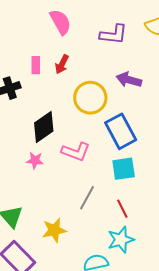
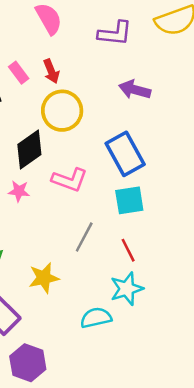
red arrow: (62, 64) -> (51, 71), turned -48
pink rectangle: (36, 65) -> (19, 73), turned -36
yellow circle: (90, 98) -> (62, 111), moved

